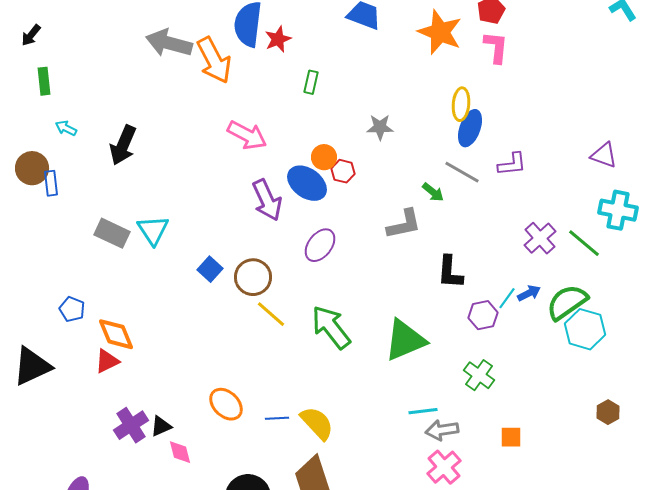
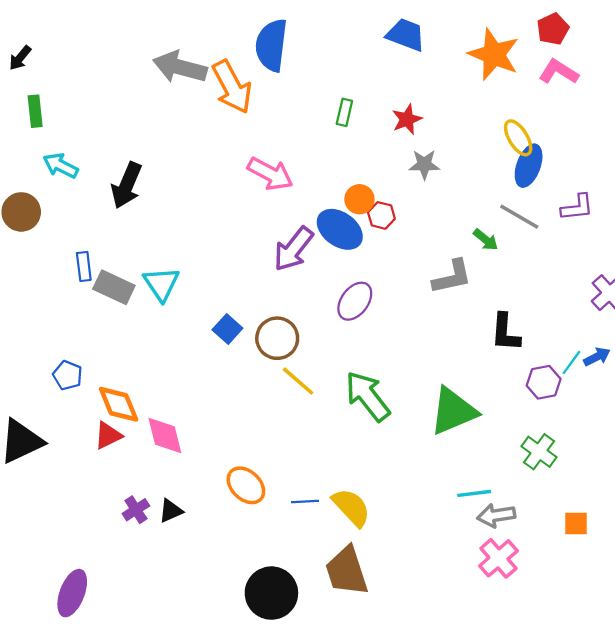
red star: (278, 39) -> (407, 119), moved
pink L-shape: (496, 47) -> (559, 72), turned -64
yellow ellipse: (461, 104) -> (518, 138), turned -36
cyan arrow: (66, 128) -> (61, 166), size x1.4
blue rectangle: (51, 183) -> (84, 266), moved
purple arrow: (267, 200) -> (293, 249), turned 63
purple cross: (131, 425) -> (136, 510), size x0.7
pink diamond: (180, 452) -> (165, 436), moved, size x1.4

